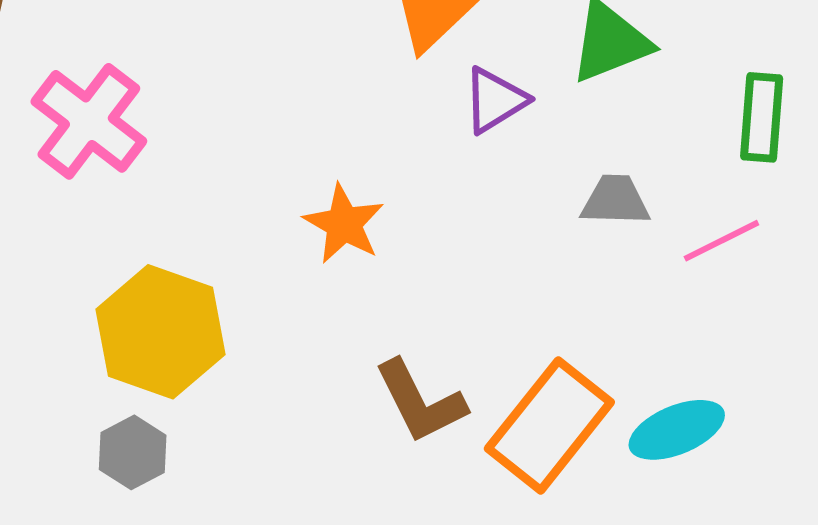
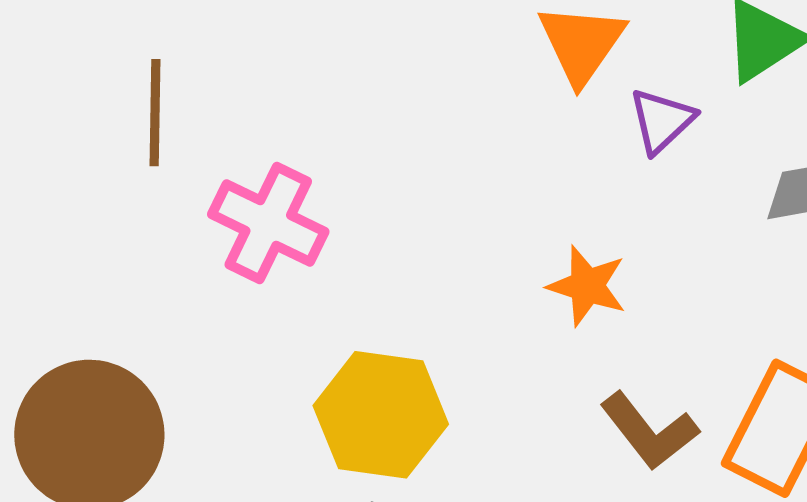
orange star: (344, 224) -> (587, 286), moved

